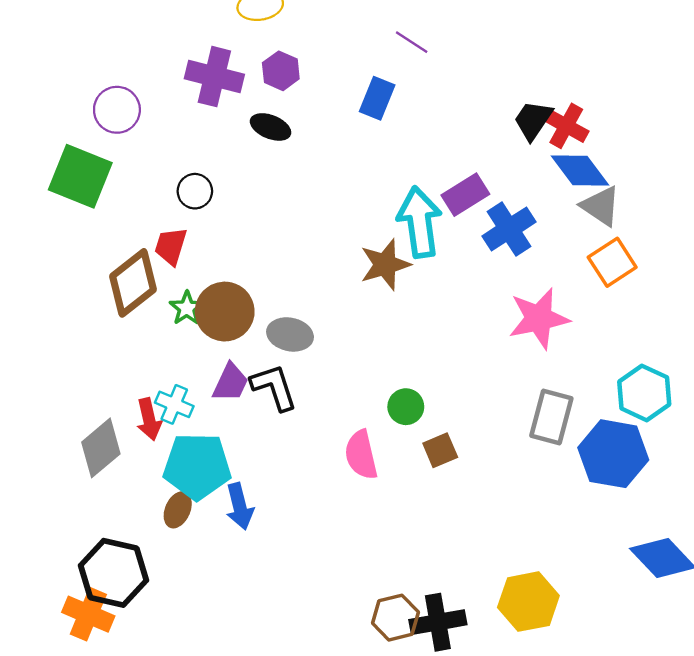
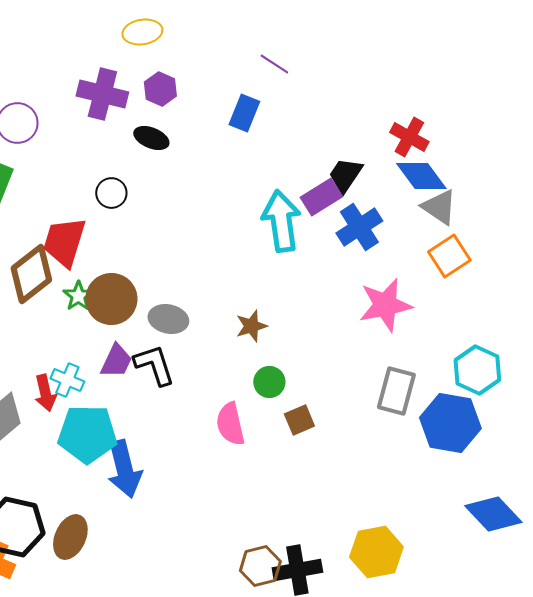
black trapezoid: (533, 120) -> (345, 175), moved
black circle: (195, 191) -> (111, 193), moved
red trapezoid: (171, 246) -> (64, 242), size x1.5
brown star: (385, 265) -> (251, 326), moved, size x0.7
blue arrow: (240, 506) -> (124, 469), size x1.4
brown ellipse: (178, 510) -> (70, 537), moved, size x1.4

